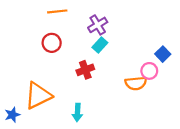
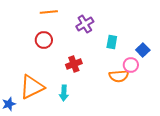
cyan rectangle: (100, 45) -> (112, 42), moved, turned -32
cyan arrow: (77, 112) -> (64, 93), moved

